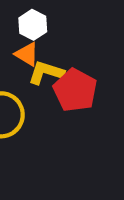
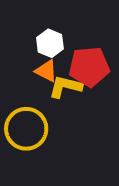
red pentagon: (75, 90) -> (89, 67), moved, turned -30

